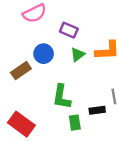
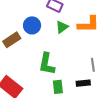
black rectangle: (97, 110) -> (83, 83), moved

